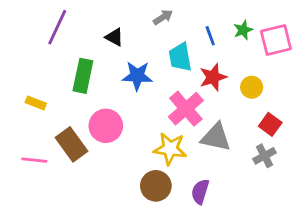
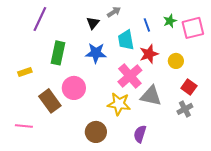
black triangle: (114, 37) -> (93, 23), moved, turned 40
yellow rectangle: (36, 103) -> (25, 72), turned -40
pink line: (34, 160) -> (24, 126), moved
brown circle: (156, 186) -> (96, 132), moved

